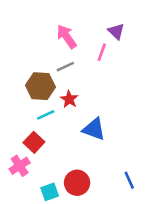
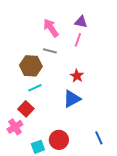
purple triangle: (116, 31) -> (81, 22), moved, turned -32
gray line: (65, 67) -> (50, 51), turned 40
red star: (69, 99) -> (77, 76), moved
blue triangle: (94, 129) -> (72, 99), turned -48

